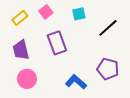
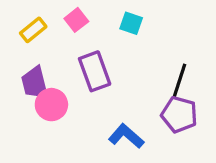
cyan square: (79, 14) -> (131, 23), turned 32
black line: (108, 28) -> (179, 81), moved, turned -30
pink circle: (27, 79) -> (51, 105), moved

